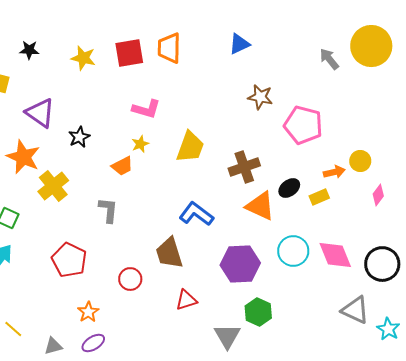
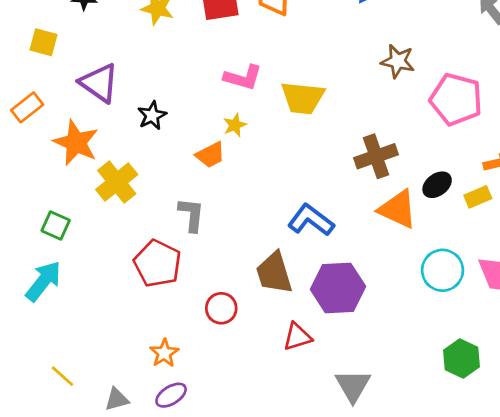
yellow trapezoid: (190, 147) -> (303, 98), moved, turned 76
red pentagon: (69, 260) -> (157, 263), moved
purple hexagon: (240, 264) -> (338, 288), moved
green hexagon: (258, 312) -> (462, 358), moved

